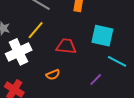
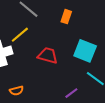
orange semicircle: (53, 75) -> (16, 91), moved

